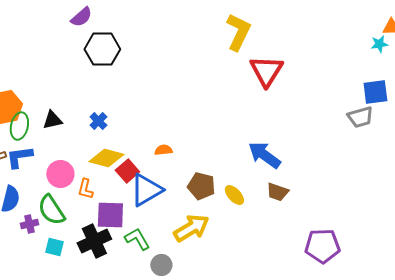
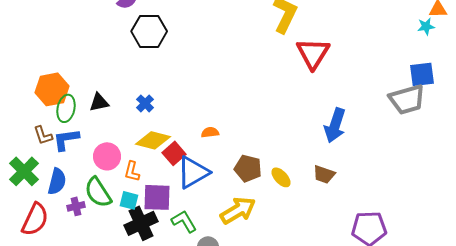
gray trapezoid: (360, 117) -> (407, 99), size x1.4
blue arrow: (264, 155) -> (335, 125), moved, turned -108
cyan square: (54, 247) -> (129, 200), moved

